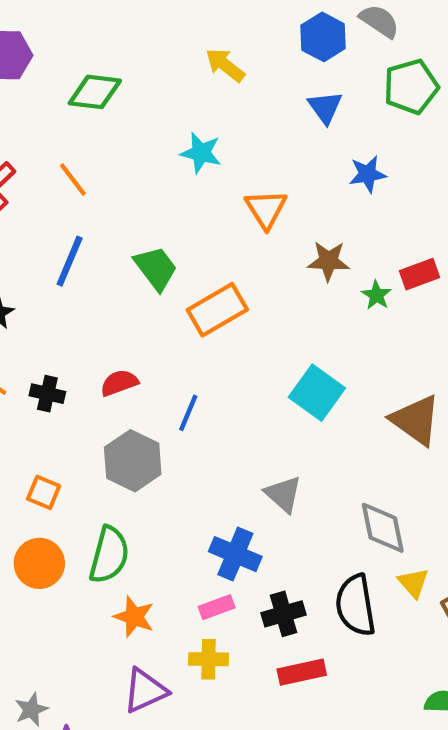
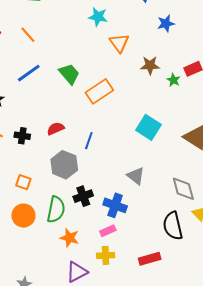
cyan star: (201, 153) -> (98, 17), moved
blue line: (70, 261) -> (29, 73), turned 35
black cross: (284, 614) -> (83, 196), moved

